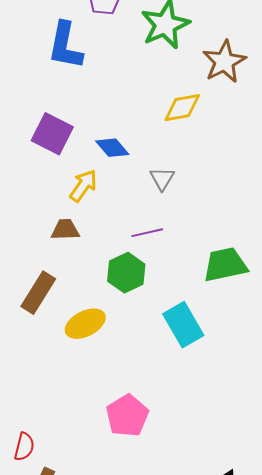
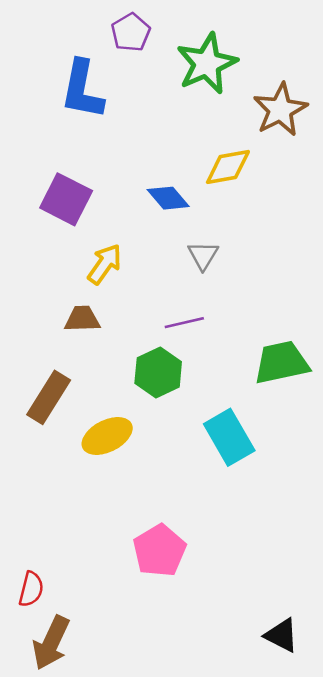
blue diamond: (112, 148) -> (168, 198), moved

